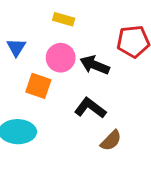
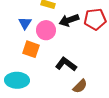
blue triangle: (16, 47) -> (25, 23), moved
black arrow: (95, 65) -> (69, 20), moved, turned -42

